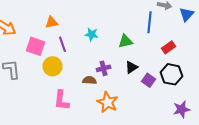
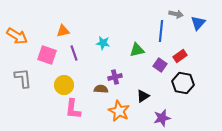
yellow circle: (53, 66) -> (64, 85), moved
black triangle: (132, 67) -> (143, 96), moved
purple square: (149, 80) -> (160, 65), moved
purple star: (182, 109) -> (162, 118), moved

